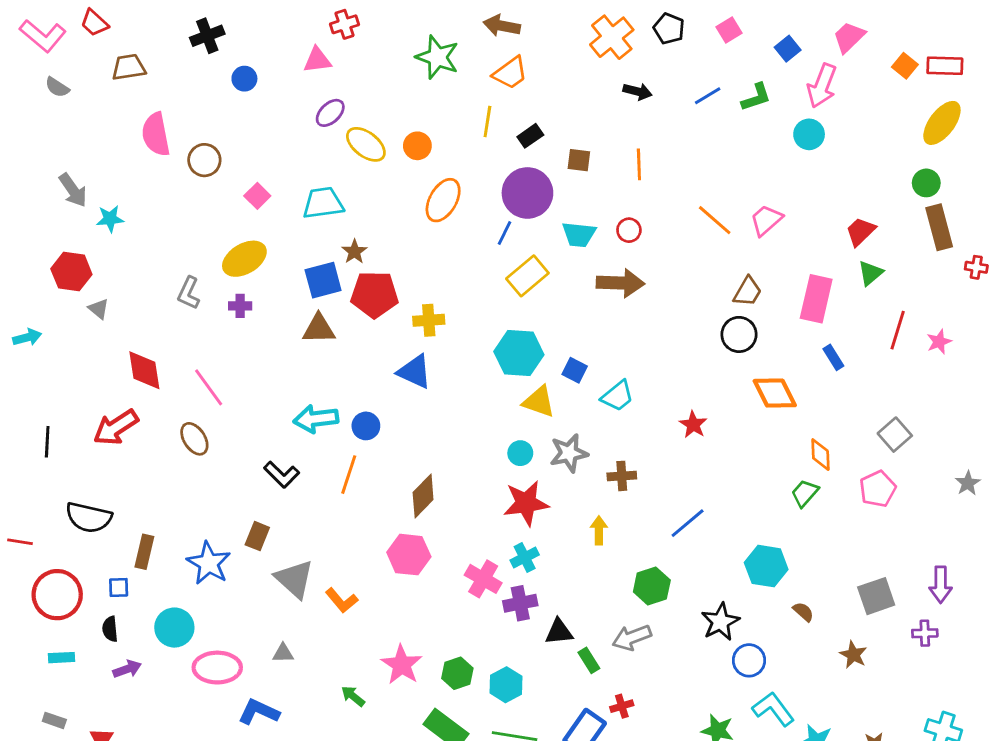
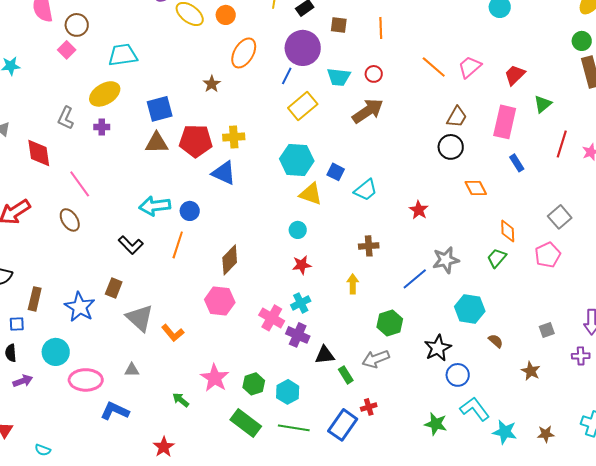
pink square: (257, 196) -> (67, 50), moved
cyan trapezoid: (323, 203) -> (123, 55), moved
red trapezoid: (860, 232) -> (515, 75), moved
brown star: (354, 252) -> (212, 84), moved
brown arrow: (620, 283) -> (368, 111), turned -36
red pentagon: (374, 294) -> (196, 141), moved
red diamond: (144, 370) -> (39, 153), moved
orange diamond: (775, 393) -> (476, 188), size x0.7
gray star: (569, 453) -> (446, 260), moved
red star: (526, 503) -> (302, 265), size x0.6
gray square: (876, 596) -> (547, 330), size x0.6
purple cross: (520, 603) -> (298, 335), turned 35

